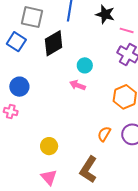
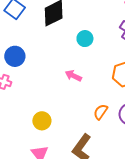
pink arrow: (78, 85) -> (73, 76), moved

